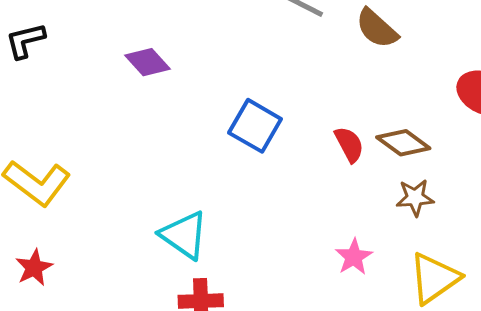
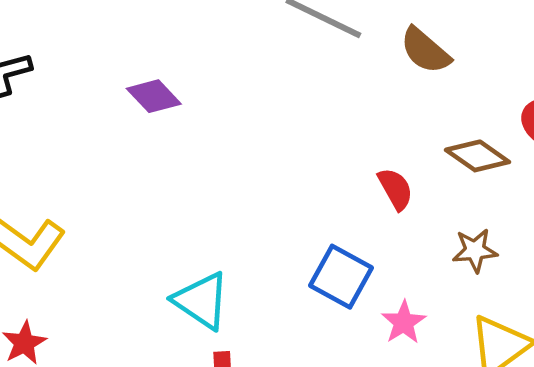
blue square: (255, 126) -> (341, 277), moved
brown diamond: (403, 143) -> (477, 156), moved

